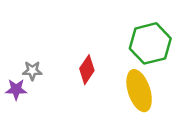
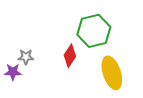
green hexagon: (150, 43) -> (94, 31), moved

